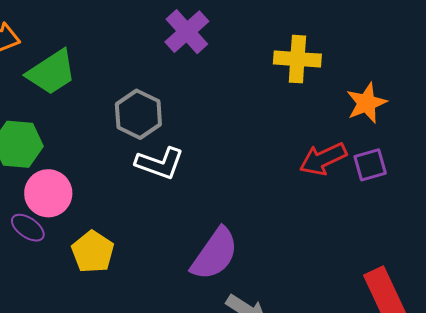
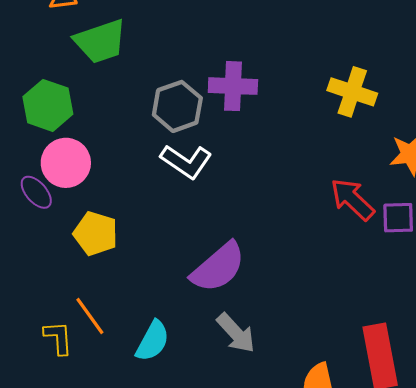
purple cross: (187, 32) -> (233, 86), moved, turned 30
red arrow: (323, 159) -> (352, 199), turned 54
yellow pentagon: (93, 252) -> (96, 234), turned -30

